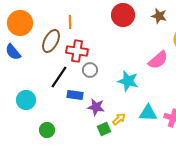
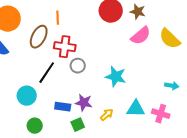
brown star: (159, 16) -> (138, 12), moved
pink semicircle: (158, 60) -> (141, 36), moved
blue rectangle: (75, 95) -> (63, 107), moved
cyan circle: (26, 100) -> (27, 96), moved
green square: (104, 129) -> (78, 125), moved

